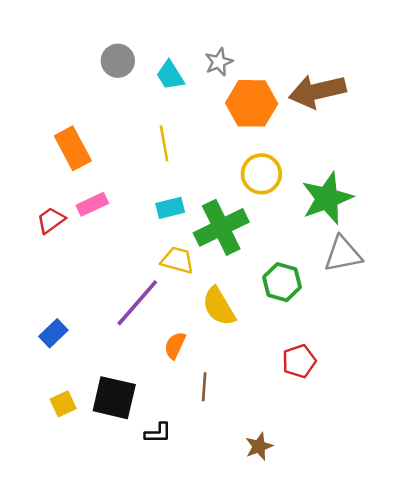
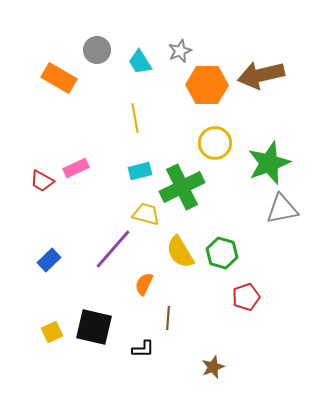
orange rectangle: (73, 148) -> (59, 78), moved, turned -32
red trapezoid: (51, 220) -> (42, 181), turned -115
green hexagon: (282, 282) -> (222, 253), moved
blue rectangle: (53, 333) -> (49, 260), moved
black L-shape: (158, 433) -> (143, 349), moved

